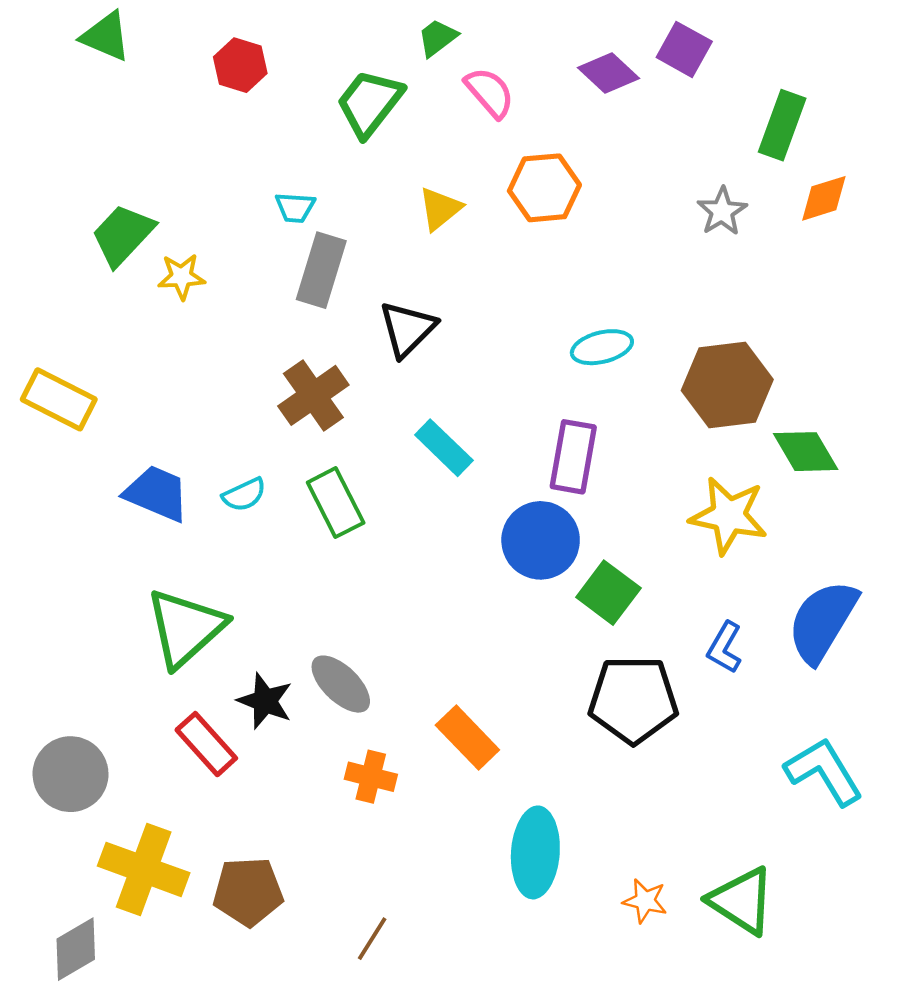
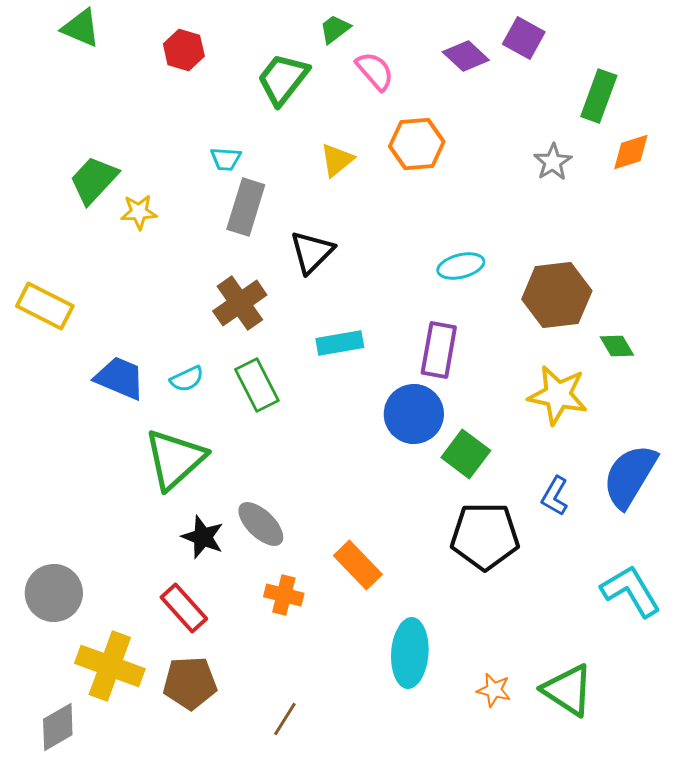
cyan rectangle: (444, 448) -> (340, 343), turned -54
green diamond: (806, 452) -> (617, 346), size x0.7
green triangle: (185, 628) -> (175, 459), moved
red rectangle: (206, 744) -> (184, 608), moved

